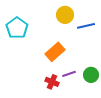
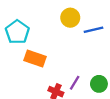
orange rectangle: (55, 52) -> (35, 58), moved, turned 60
purple line: (69, 74) -> (75, 83), turned -40

